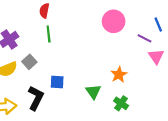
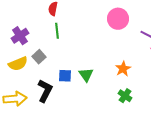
green triangle: (93, 92) -> (86, 75), moved

